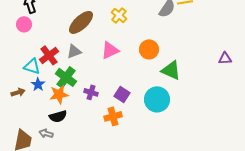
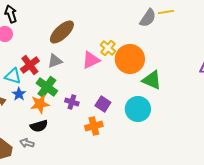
yellow cross: (119, 15) -> (108, 48), moved
orange circle: (149, 49) -> (130, 59), size x1.5

